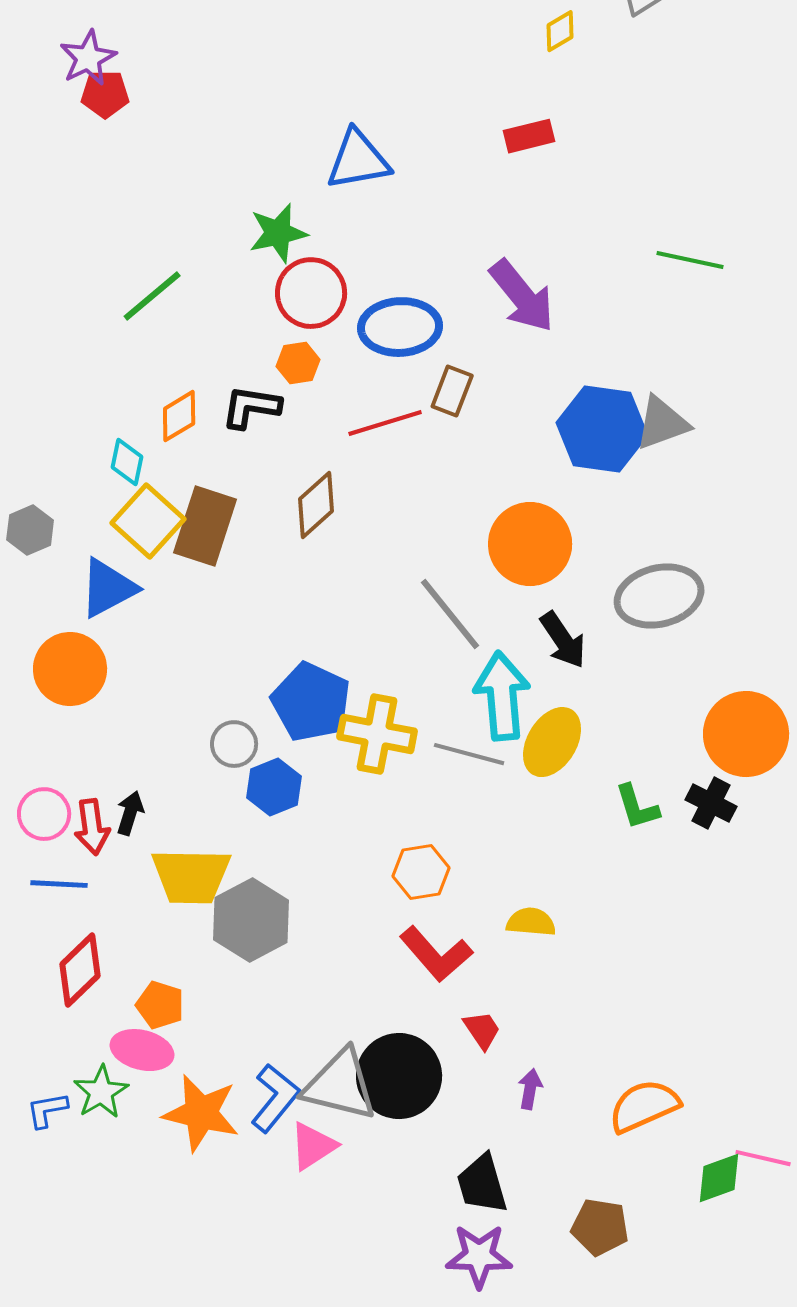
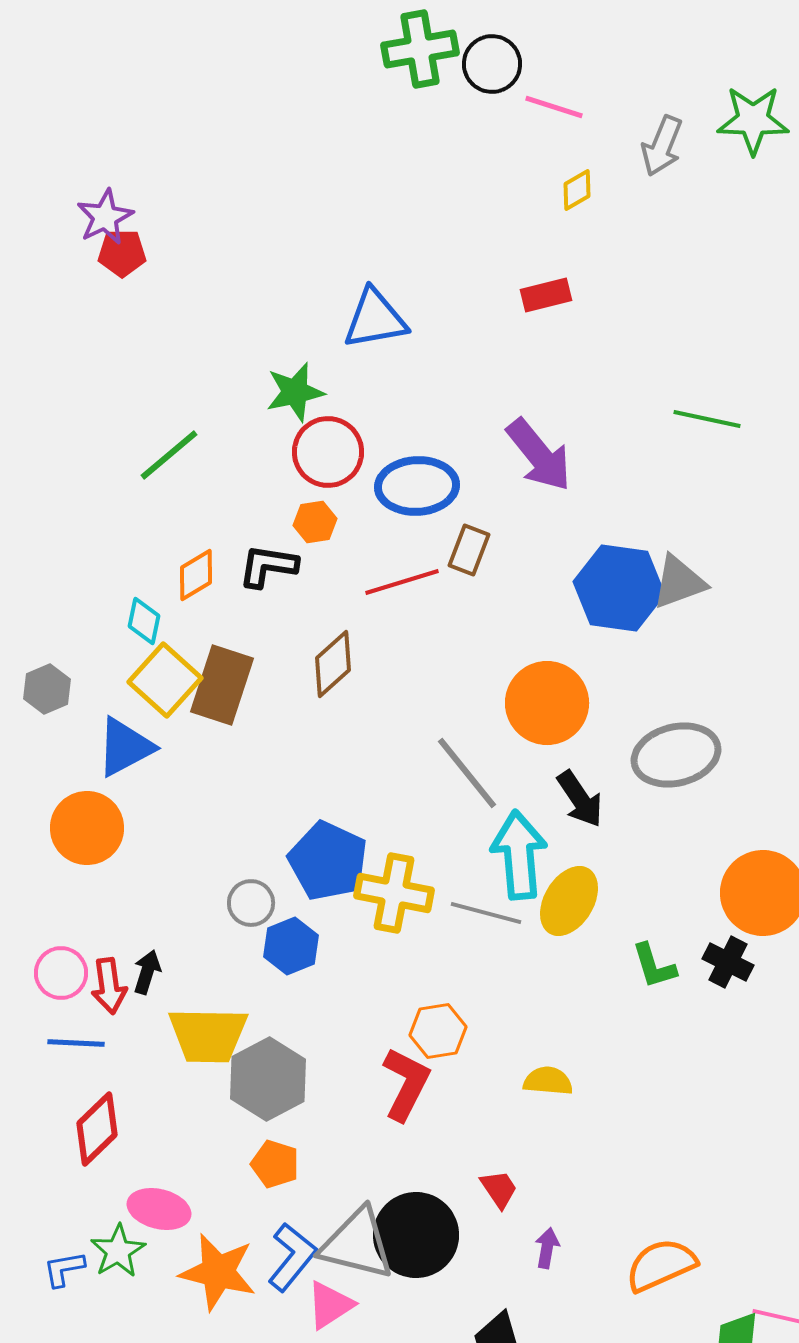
red L-shape: (436, 954) -> (406, 1084), moved, turned -112
orange pentagon: (160, 1005) -> (275, 1164), moved

